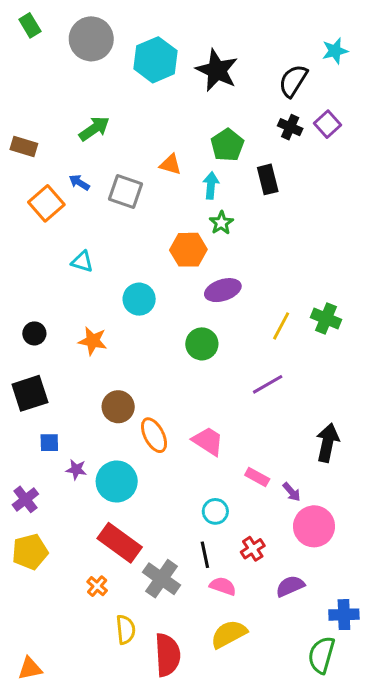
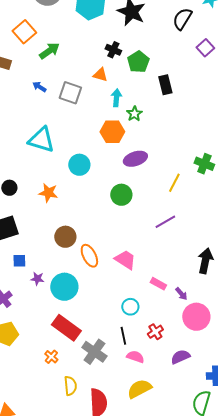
black cross: (290, 127) -> (113, 50), moved
cyan arrow: (211, 185) -> (116, 98), moved
orange square: (46, 203) -> (24, 32), moved
cyan triangle: (82, 262) -> (41, 140), size x1.8
green cross: (326, 319) -> (204, 164), moved

